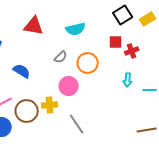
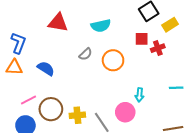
yellow rectangle: (148, 19) -> (170, 25), moved
cyan arrow: (128, 80) -> (139, 95), moved
pink circle: (69, 86) -> (125, 112), moved
yellow cross: (50, 105) -> (77, 115), moved

